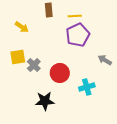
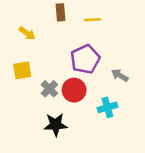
purple pentagon: (78, 35) -> (85, 59), moved
gray arrow: (105, 60) -> (120, 75), moved
gray cross: (34, 65) -> (49, 89), moved

